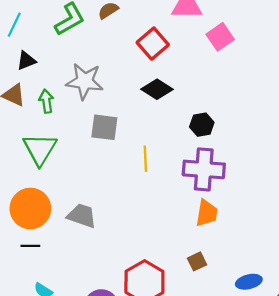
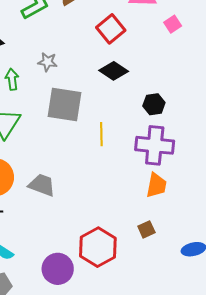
pink square: (220, 37) -> (173, 24), size x0.7
gray star: (85, 81) -> (48, 62), size x0.6
gray square: (104, 127) -> (65, 104), size x1.4

